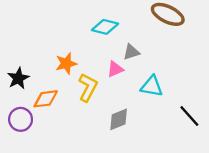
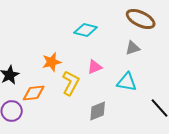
gray triangle: (131, 52) -> (133, 48), moved

